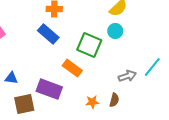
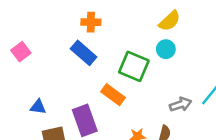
purple rectangle: (49, 89) -> (85, 120), turned 50

